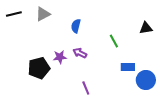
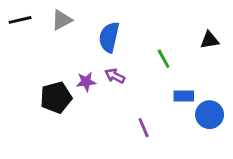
blue semicircle: (76, 26) -> (109, 37), size x1.5
purple line: (86, 88) -> (144, 128), moved

